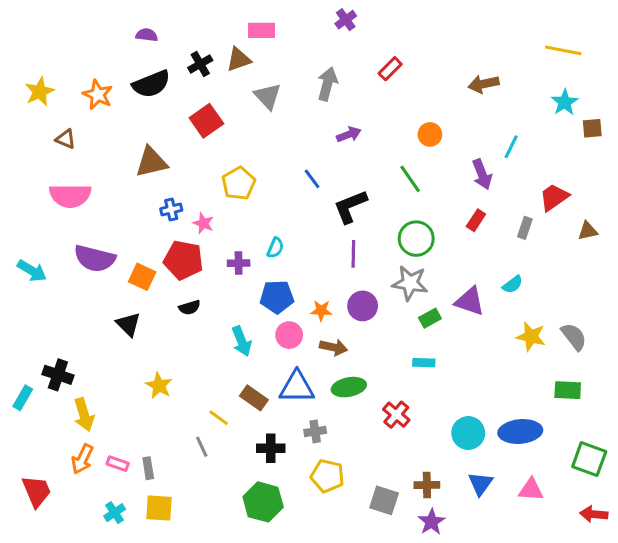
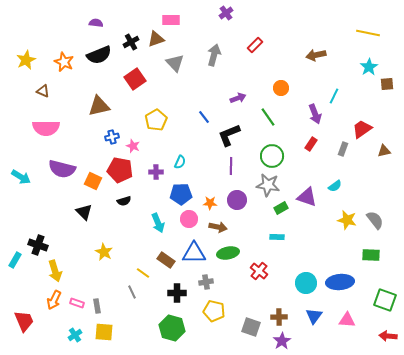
purple arrow: (349, 134) -> (238, 98), moved

